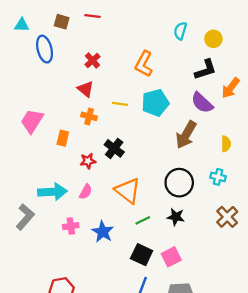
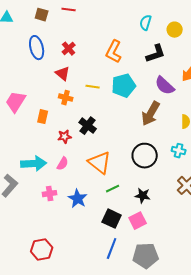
blue ellipse: (45, 49) -> (37, 48), moved
black L-shape: (205, 70) -> (156, 54), moved
black star: (176, 217) -> (143, 196), moved

